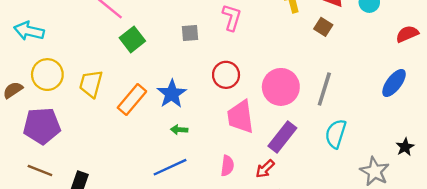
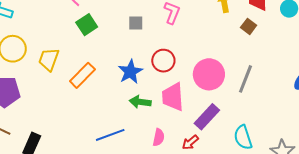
blue star: (172, 94) -> (130, 72), moved
green arrow: (179, 130) -> (140, 102), moved, size x1.5
cyan semicircle: (336, 134) -> (243, 137), moved, turned -40

